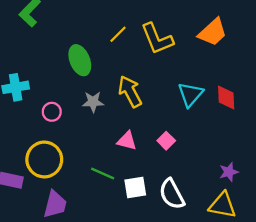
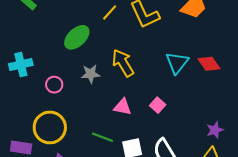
green ellipse: (80, 60) -> (77, 37), turned 72
red diamond: (226, 98) -> (209, 64), turned -30

